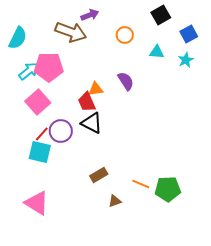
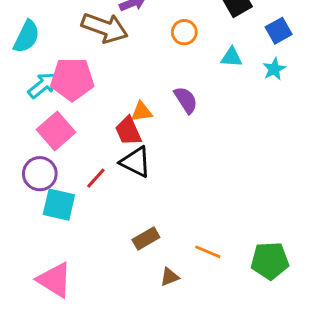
purple circle: (61, 131) -> (40, 174), moved
red line: (42, 134) -> (96, 178), moved
green pentagon: (168, 189) -> (270, 261), moved

